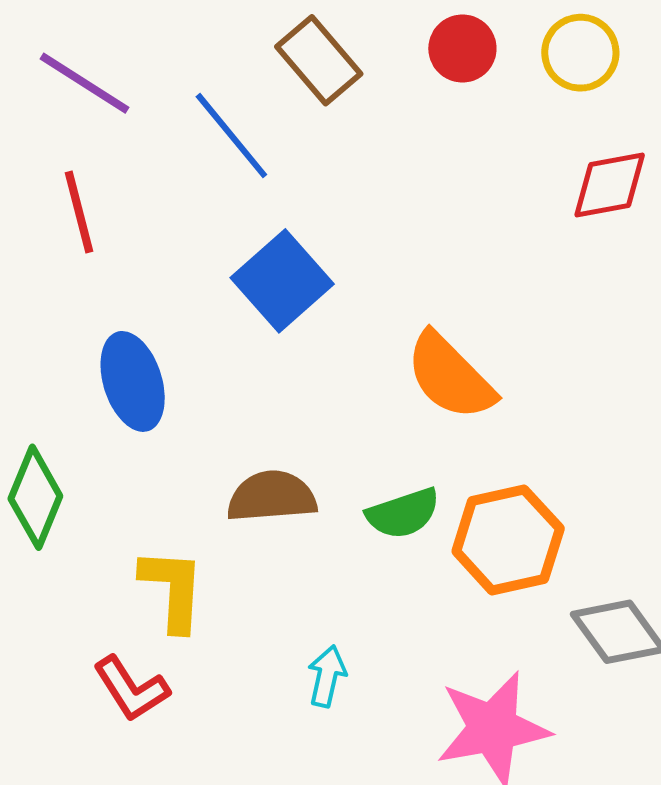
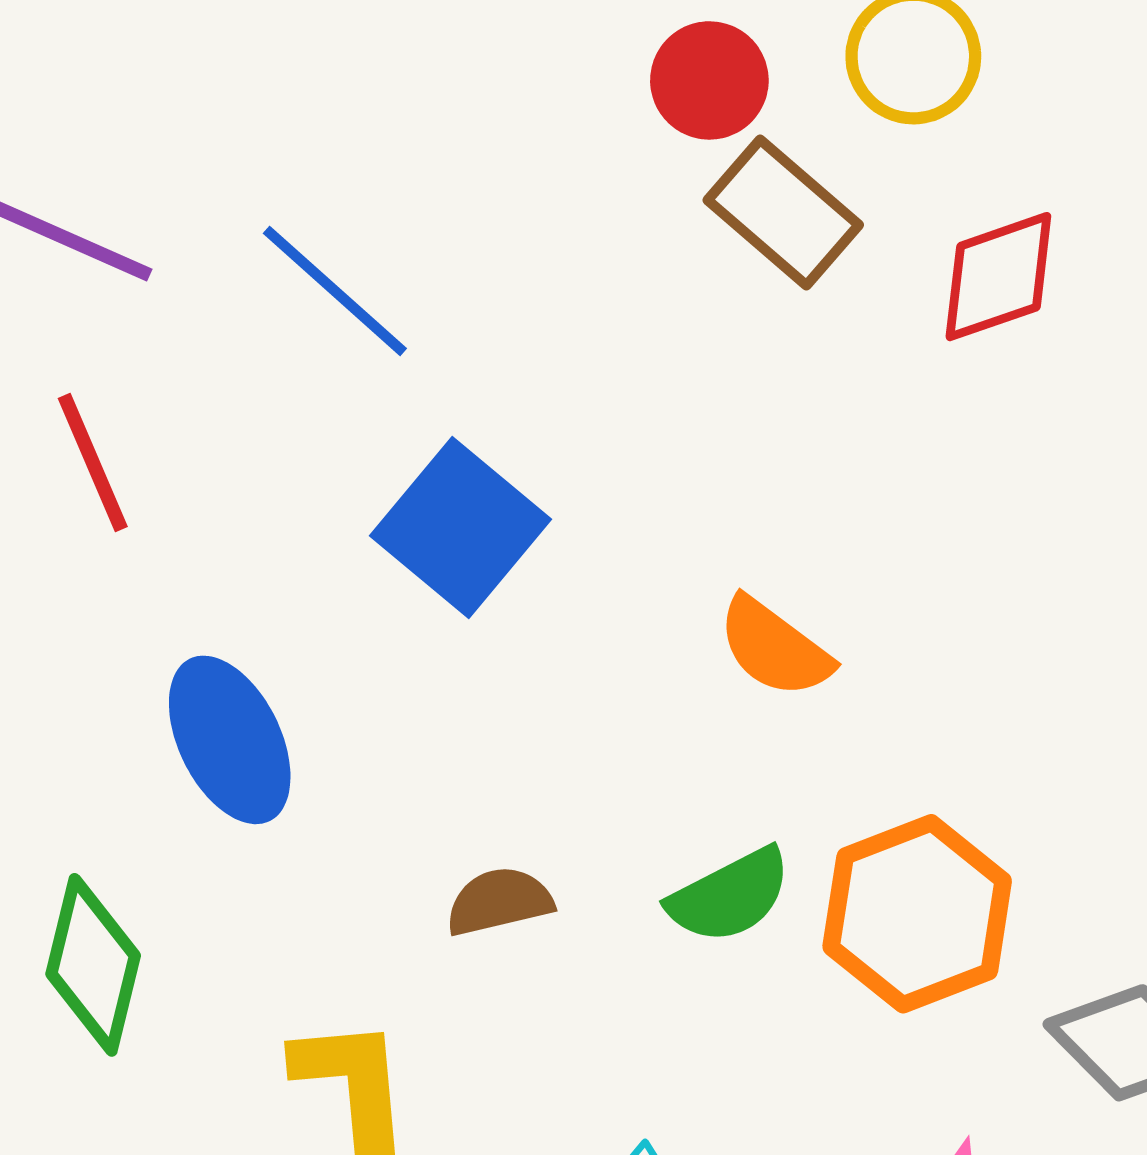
brown rectangle: (319, 60) -> (783, 212), moved
orange semicircle: (450, 376) -> (774, 647), size x0.7
brown semicircle: (272, 497) -> (499, 901), size x0.7

